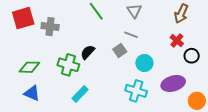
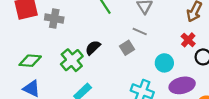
cyan circle: (144, 63) -> (164, 63), moved
green cross: (68, 65) -> (72, 60), turned 30

